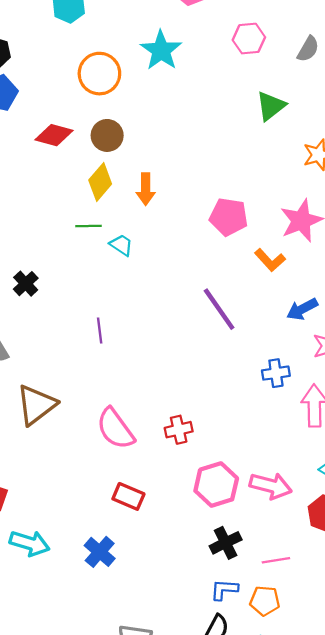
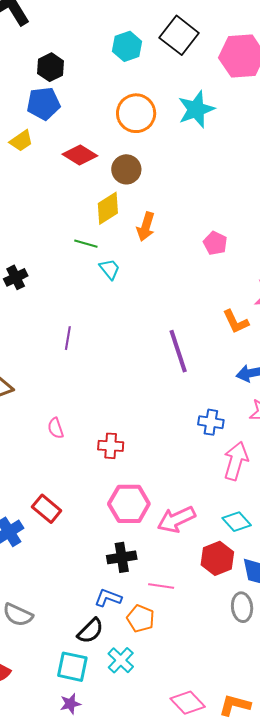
pink pentagon: (229, 217) -> (215, 243), moved, size x0.7
pink semicircle: (115, 429) -> (56, 428), size x0.5
pink arrow: (271, 486) -> (176, 519), turned 123
red rectangle: (128, 496) -> (47, 509), moved

